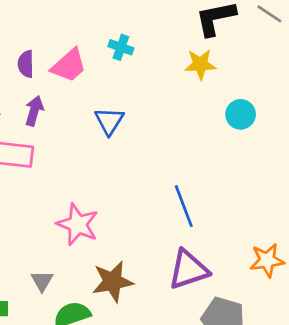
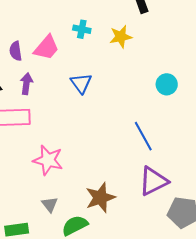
yellow star: (200, 64) -> (121, 37), moved
cyan circle: (241, 114) -> (167, 84), moved
pink star: (78, 224) -> (48, 160), moved

